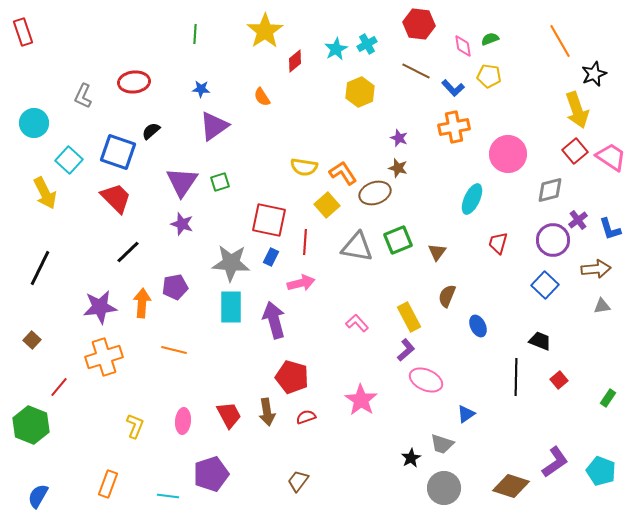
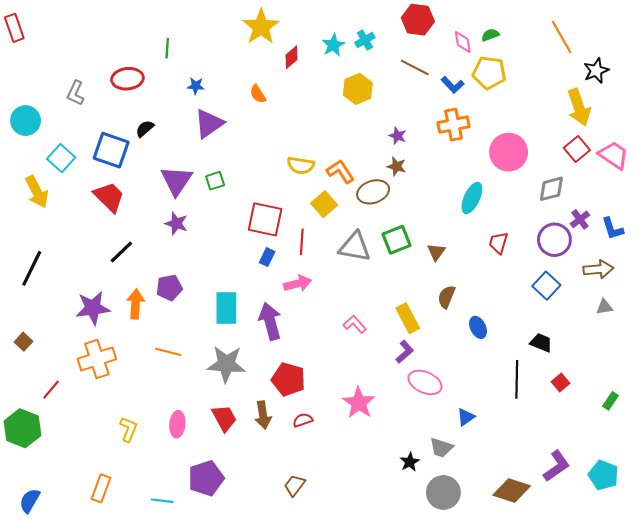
green line: (195, 34) -> (167, 48), moved
yellow pentagon: (489, 76) -> (489, 73), size x1.4
gray star: (231, 263) -> (226, 364), moved

